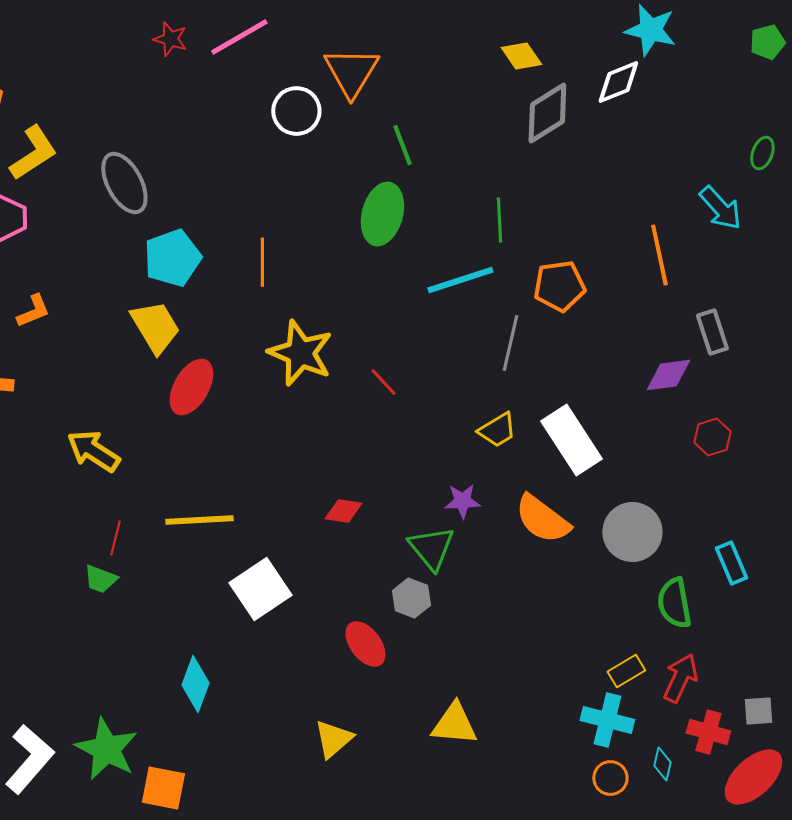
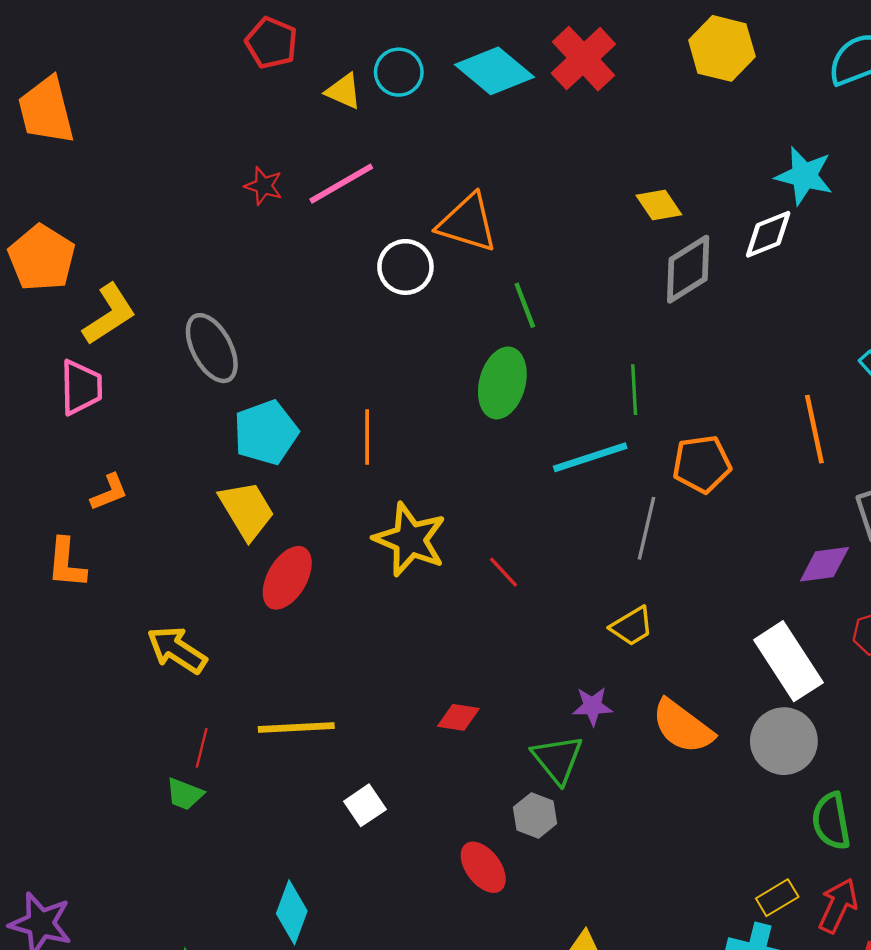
orange triangle: (351, 72) -> (467, 223), turned -44
white rectangle: (571, 440) -> (788, 661), moved
white square: (260, 589) -> (365, 805), size x0.6

